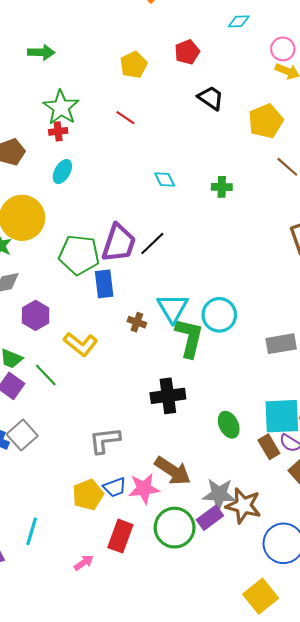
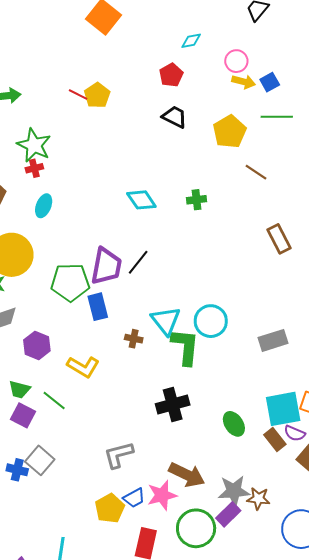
red pentagon: (187, 52) -> (171, 75), moved
red line: (125, 118) -> (78, 95), moved
cyan diamond: (165, 179) -> (141, 200), size x1.4
brown star: (243, 506) -> (258, 499), size x0.7

